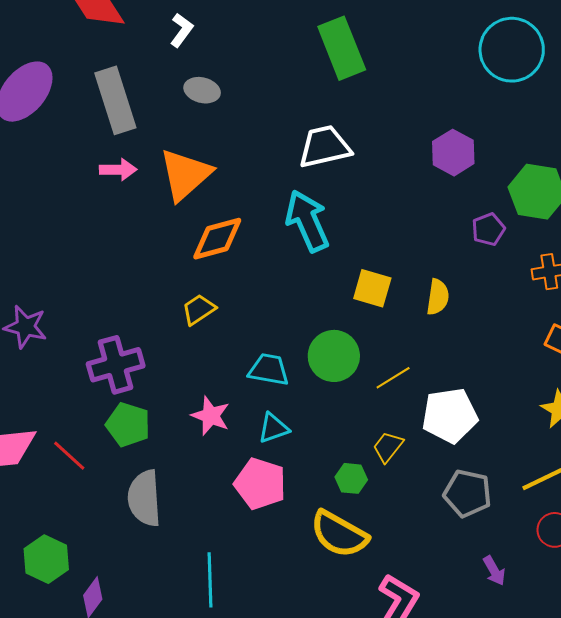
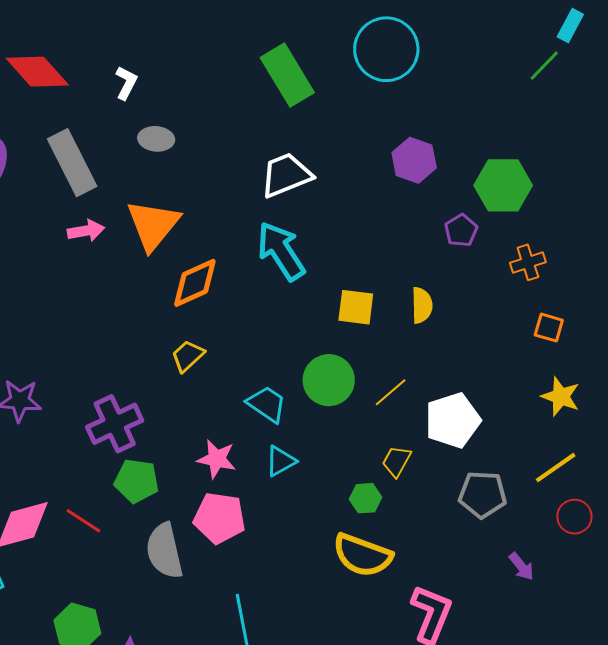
cyan circle: (512, 50) -> (386, 49), moved
cyan trapezoid: (269, 370) -> (267, 404), turned 33
pink pentagon: (260, 484) -> (219, 518), moved

